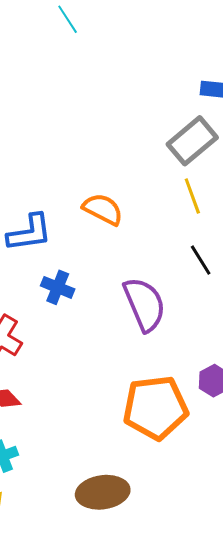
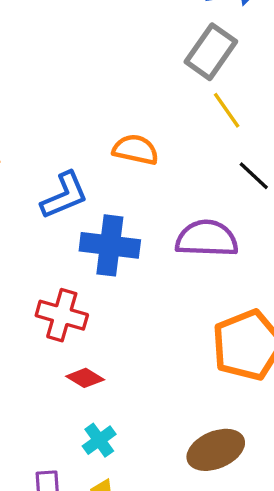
blue cross: (58, 287) -> (110, 245), size x1.6
purple semicircle: (145, 304) -> (207, 239), turned -50

